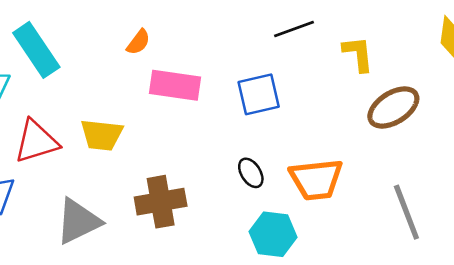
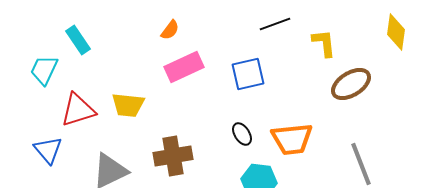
orange semicircle: (138, 42) -> (170, 30), moved
cyan rectangle: (36, 50) -> (78, 40), size x0.7
pink rectangle: (175, 85) -> (184, 67), turned -33

